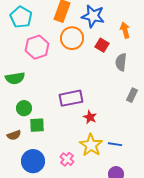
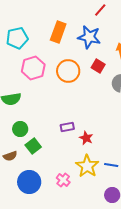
cyan pentagon: (21, 17) -> (17, 38), turned 30
orange circle: (72, 38) -> (68, 71), moved
purple rectangle: (71, 98) -> (67, 127), moved, size x0.6
green square: (37, 125) -> (33, 146), turned -35

